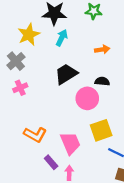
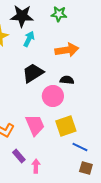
orange arrow: (102, 49) -> (67, 50), size x1.6
pink trapezoid: (70, 143) -> (35, 125), moved

